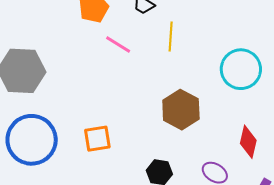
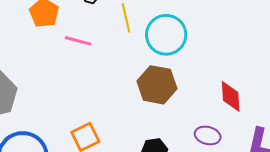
cyan circle: (241, 69) -> (166, 35), moved

